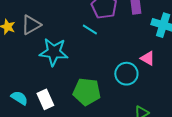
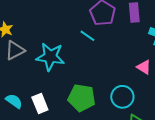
gray triangle: (31, 25) -> (15, 50), moved
cyan circle: (126, 74) -> (122, 97), moved

